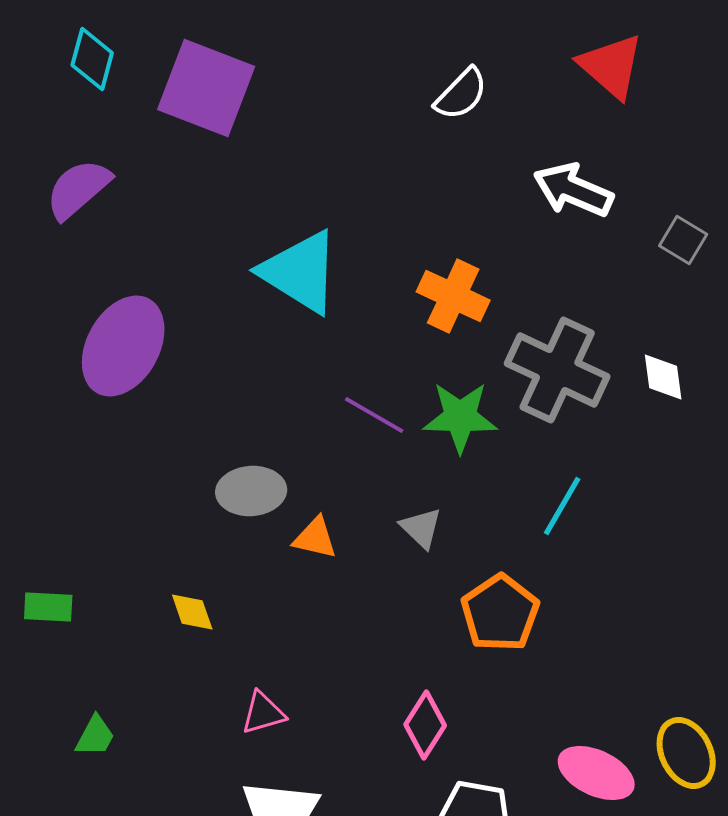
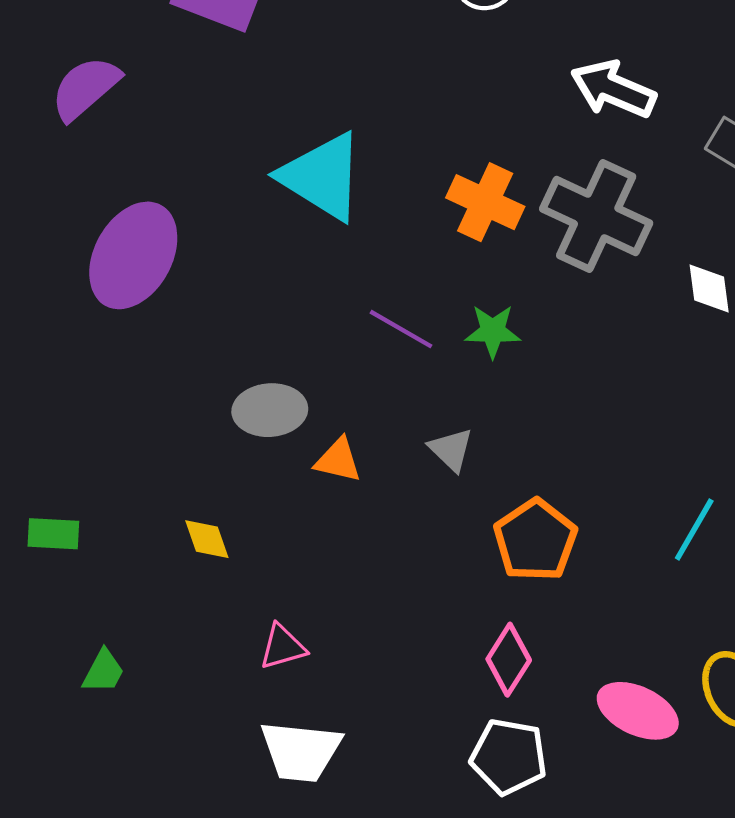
gray cross: (557, 370) -> (596, 216), moved
green star: (460, 417) -> (493, 331), size x0.7
cyan line: (562, 506) -> (694, 530), moved
pink diamond: (425, 725) -> (509, 660), moved

